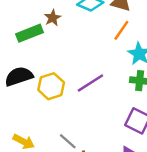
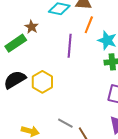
purple line: (90, 83) -> (70, 46), moved, turned -40

